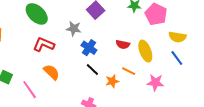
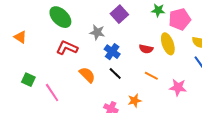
pink pentagon: (156, 14) -> (180, 19), turned 30
yellow ellipse: (145, 51) -> (168, 44), moved
orange semicircle: (51, 72) -> (87, 75), moved
orange star: (112, 81) -> (135, 101), moved

